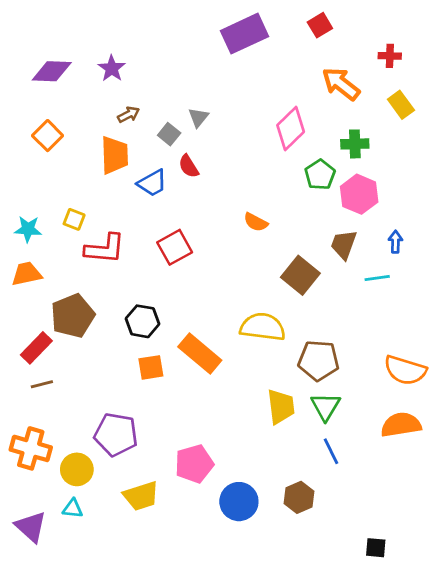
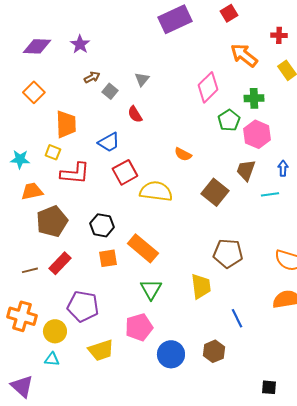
gray square: (169, 134) -> (110, 91), moved
orange trapezoid: (115, 155) -> (66, 124), moved
blue trapezoid: (152, 183) -> (109, 142), moved
orange trapezoid: (27, 274) -> (32, 191), moved
yellow semicircle: (263, 327) -> (156, 191), moved
red rectangle: (36, 348) -> (60, 263), moved
green triangle: (326, 407) -> (151, 289), moved
purple triangle: (31, 527) -> (22, 386), moved

